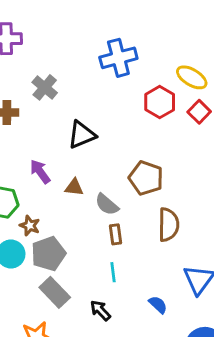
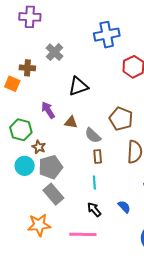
black arrow: (100, 310) -> (94, 209), moved

